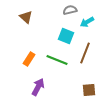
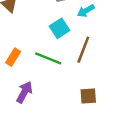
cyan square: (66, 36) -> (59, 28), turned 35

